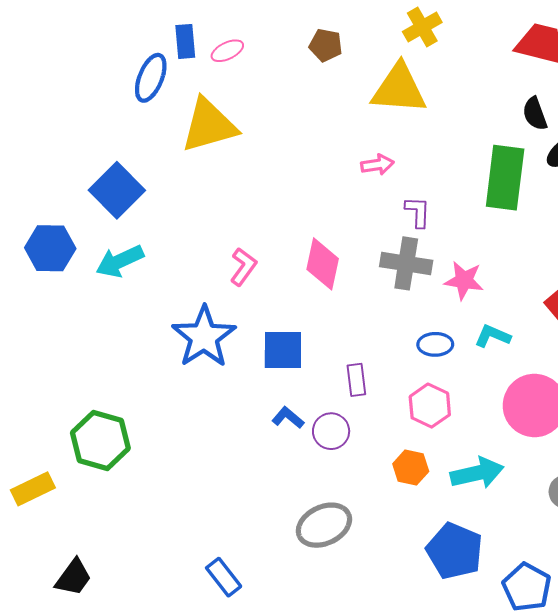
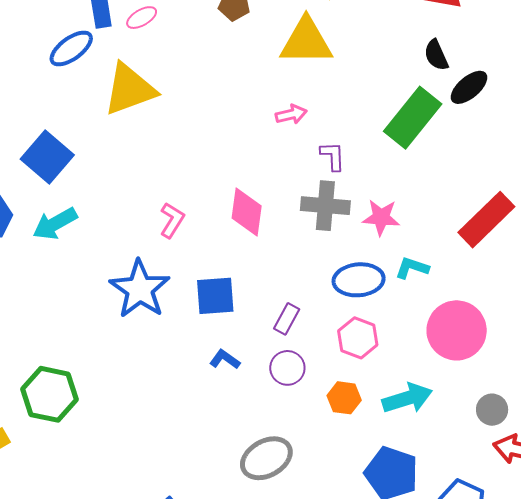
blue ellipse: (151, 78) -> (71, 49), turned 36
green rectangle: (505, 178) -> (413, 118), turned 36
blue ellipse: (435, 344) -> (359, 280), size x1.5
purple rectangle: (356, 380) -> (287, 319), turned 40
purple circle: (331, 431) -> (287, 368), moved

